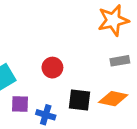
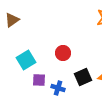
black square: (79, 100) -> (83, 77), turned -30

